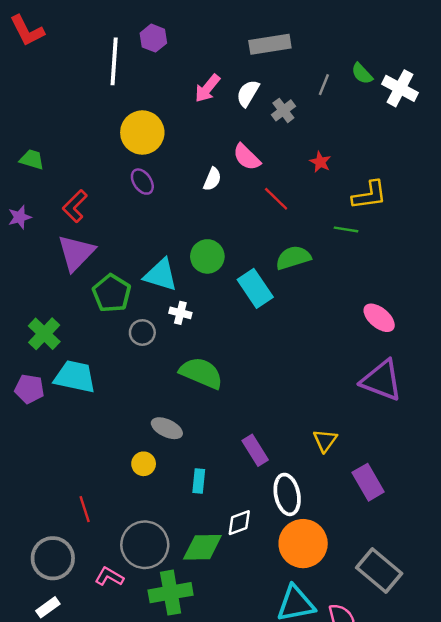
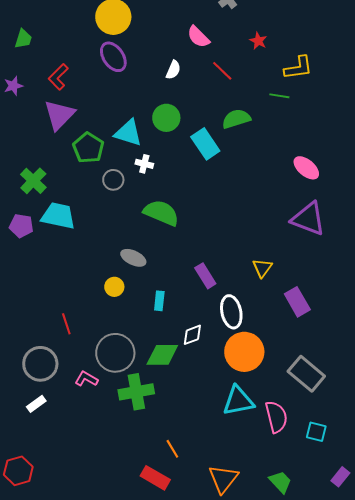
green trapezoid: (32, 160) -> (23, 39), turned 90
white semicircle: (212, 179) -> (173, 70), moved
purple ellipse: (142, 182) -> (113, 57), size x1.4

